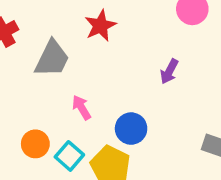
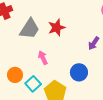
red star: (100, 26) -> (57, 28), moved
blue circle: (131, 129) -> (79, 72), moved

